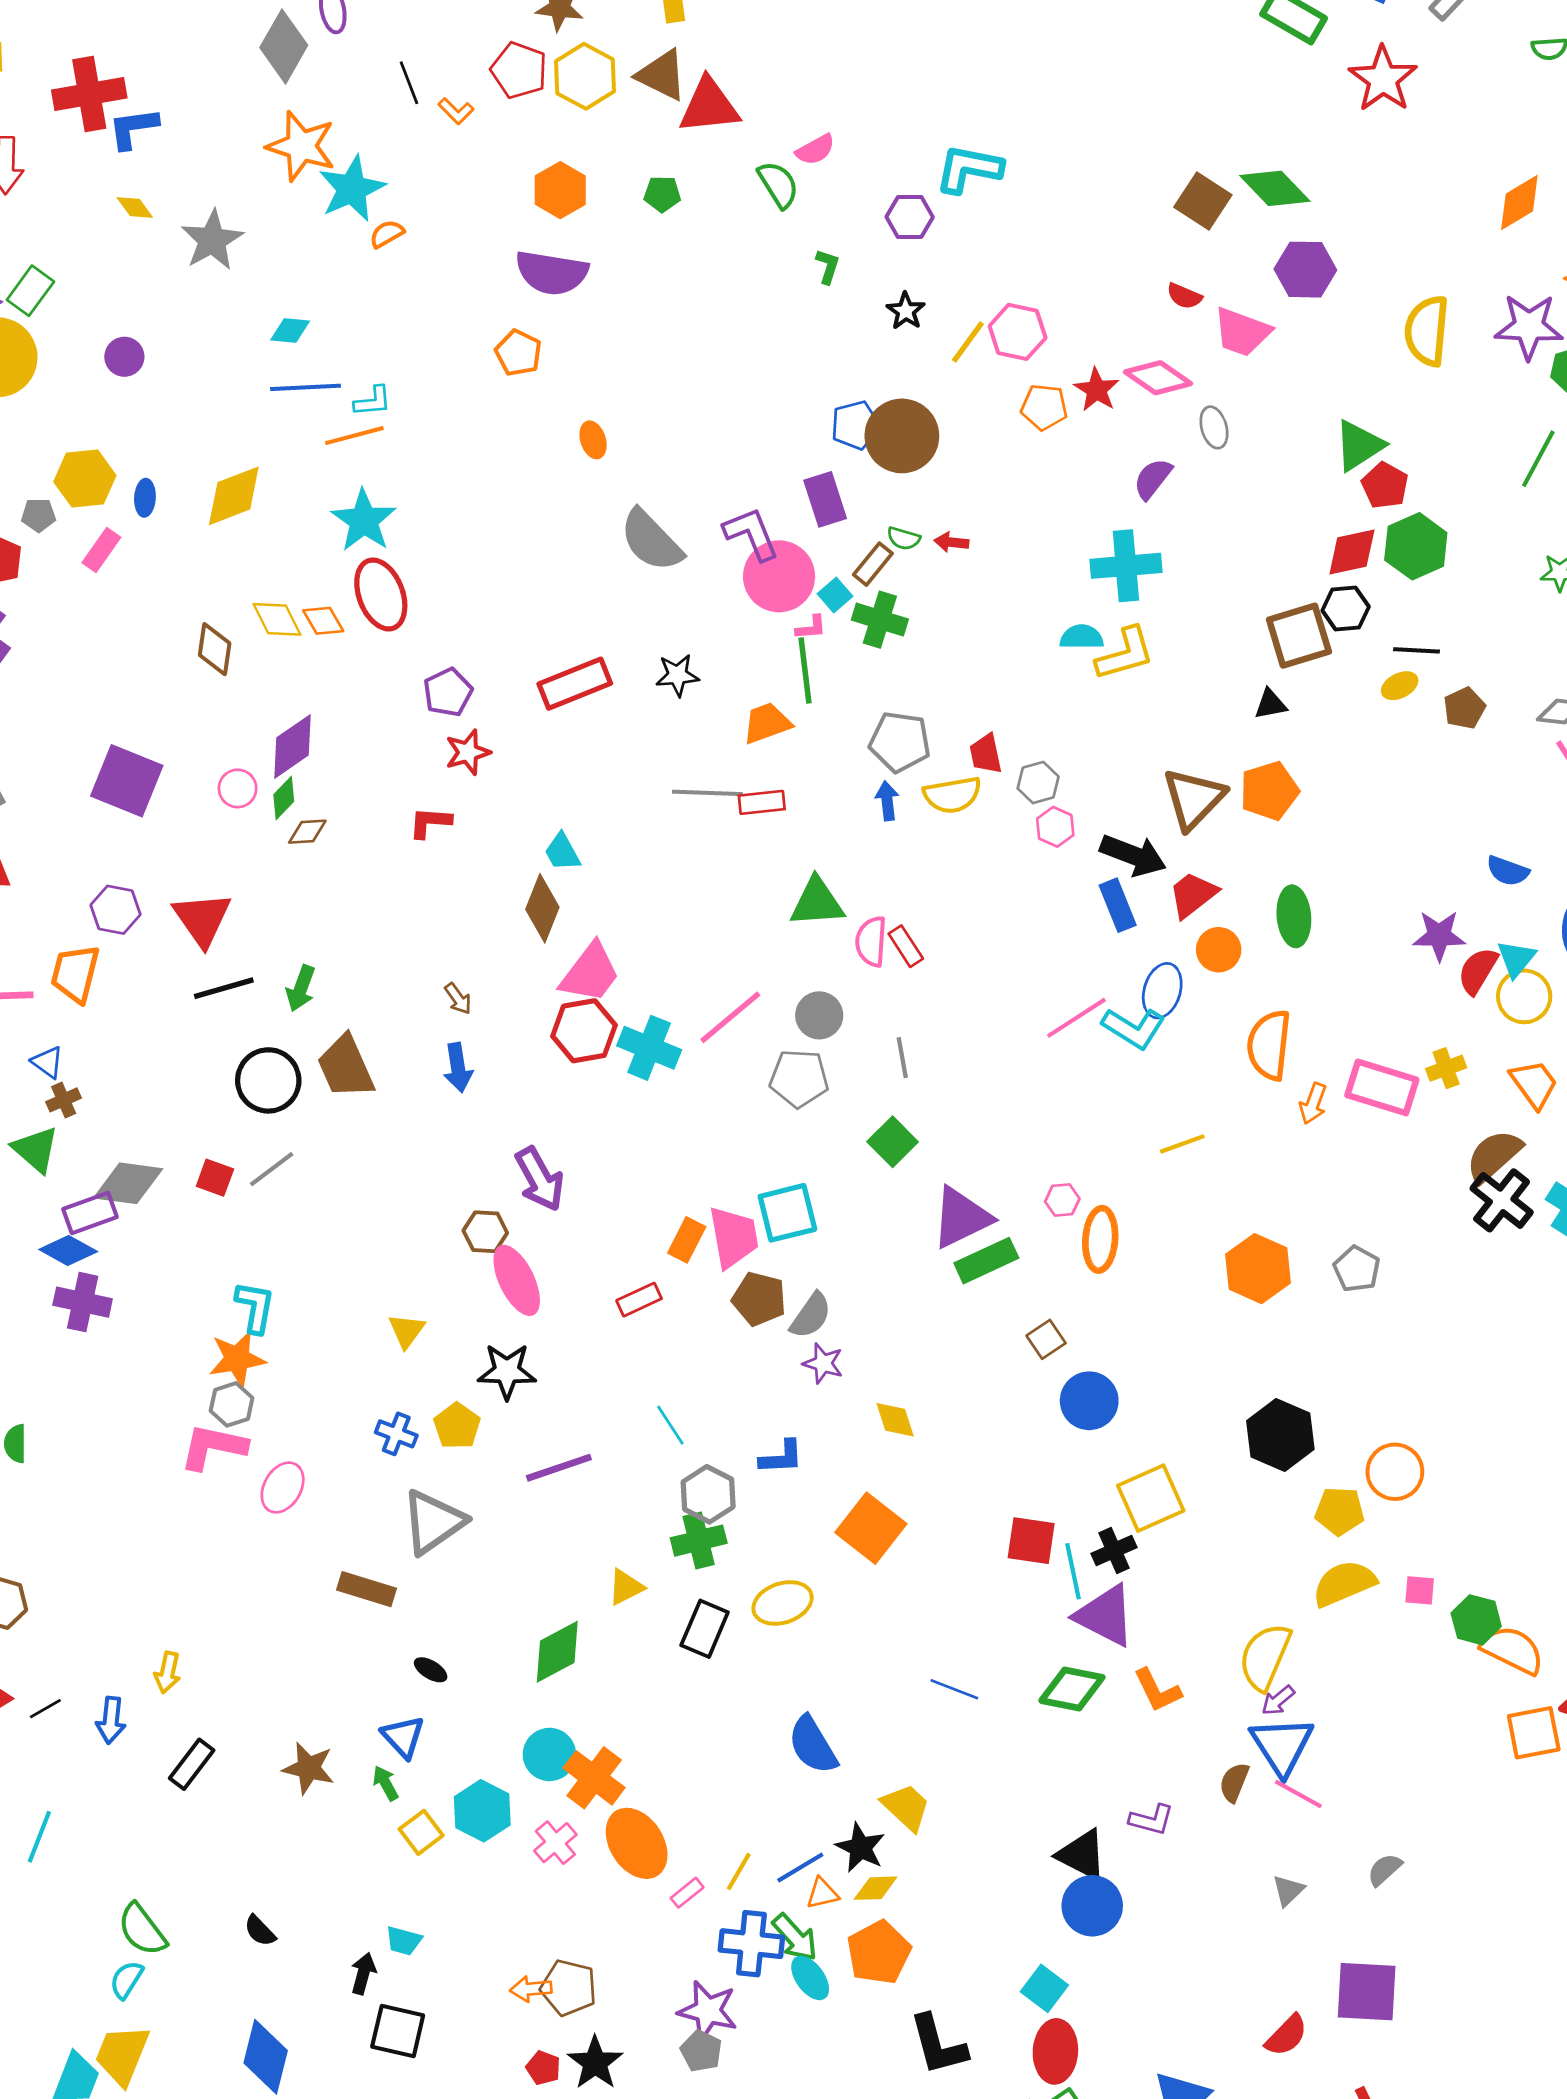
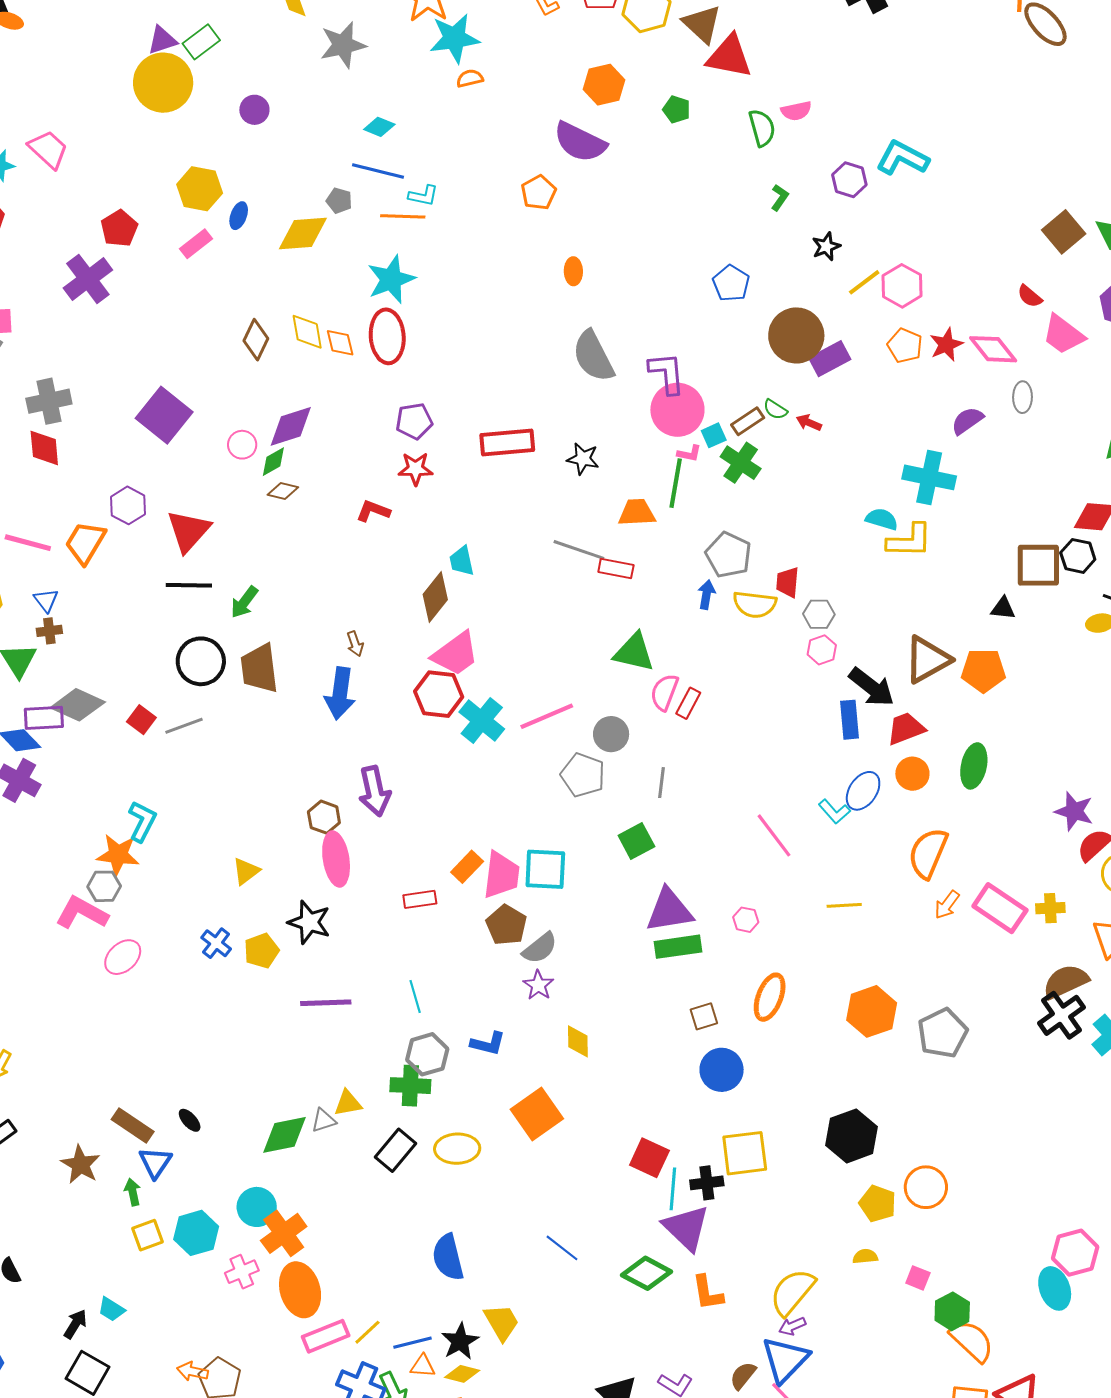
blue pentagon: (855, 425) -> (731, 283), moved, turned 30
purple rectangle: (825, 499) -> (830, 359), moved, turned 63
gray pentagon: (38, 515) -> (339, 201), moved
red rectangle: (906, 946) -> (688, 703), turned 44
pink line: (1076, 1018) -> (774, 835), moved, turned 69
cyan L-shape: (1134, 1028) -> (834, 812), size x0.7
blue arrow: (458, 1068) -> (340, 693), size x1.4
orange ellipse: (1100, 1239) -> (770, 997), moved
gray pentagon: (1357, 1269) -> (943, 1033), size x1.4
gray triangle: (433, 1522) -> (324, 1120), moved, size x0.5
yellow semicircle: (1344, 1583) -> (865, 1256), size x0.5
brown rectangle: (366, 1589) -> (133, 1125), moved
pink rectangle: (687, 1893) -> (326, 1336), size x1.8

